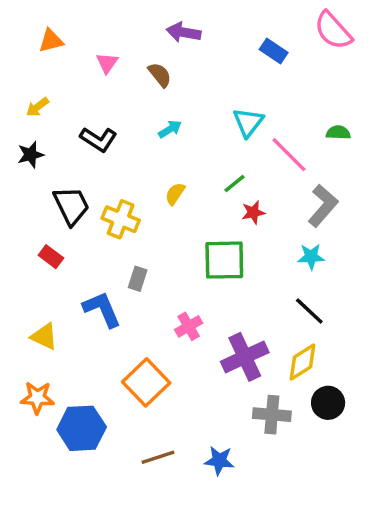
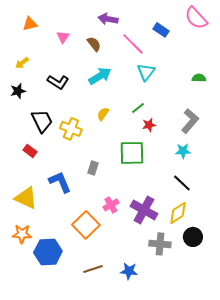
cyan arrow: (170, 129) -> (100, 76), size x1.6
pink line: (289, 155) -> (133, 44), moved
gray rectangle: (138, 279) -> (93, 168), moved
pink cross: (189, 326) -> (111, 205), moved
yellow triangle: (44, 337) -> (26, 198), size x1.4
purple cross: (245, 357) -> (144, 210), turned -36

